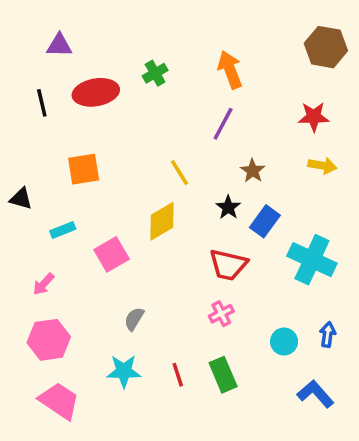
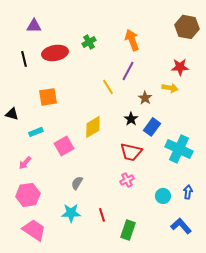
yellow arrow: (322, 166) -> (170, 88), moved
yellow line: (179, 173) -> (108, 87), moved
green rectangle: (223, 375) -> (128, 230), moved, turned 42

